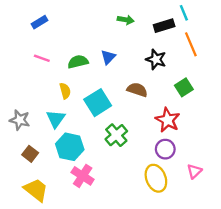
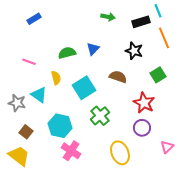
pink line: (42, 58) -> (29, 62), moved
cyan triangle: (56, 119) -> (39, 95), moved, turned -30
yellow ellipse: (156, 178) -> (120, 153), moved
yellow trapezoid: (36, 190) -> (19, 156), moved

